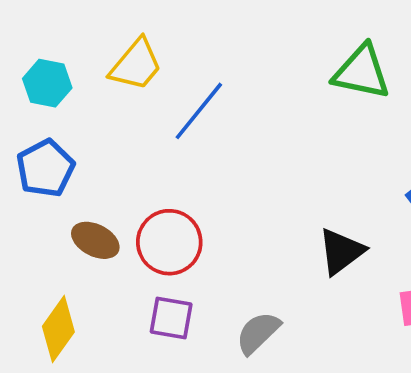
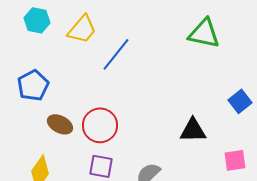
cyan hexagon: (47, 83) -> (37, 20), moved
black triangle: (341, 251) -> (193, 130), turned 36

